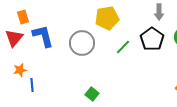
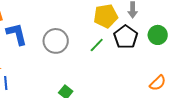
yellow pentagon: (107, 18) -> (106, 16), moved

